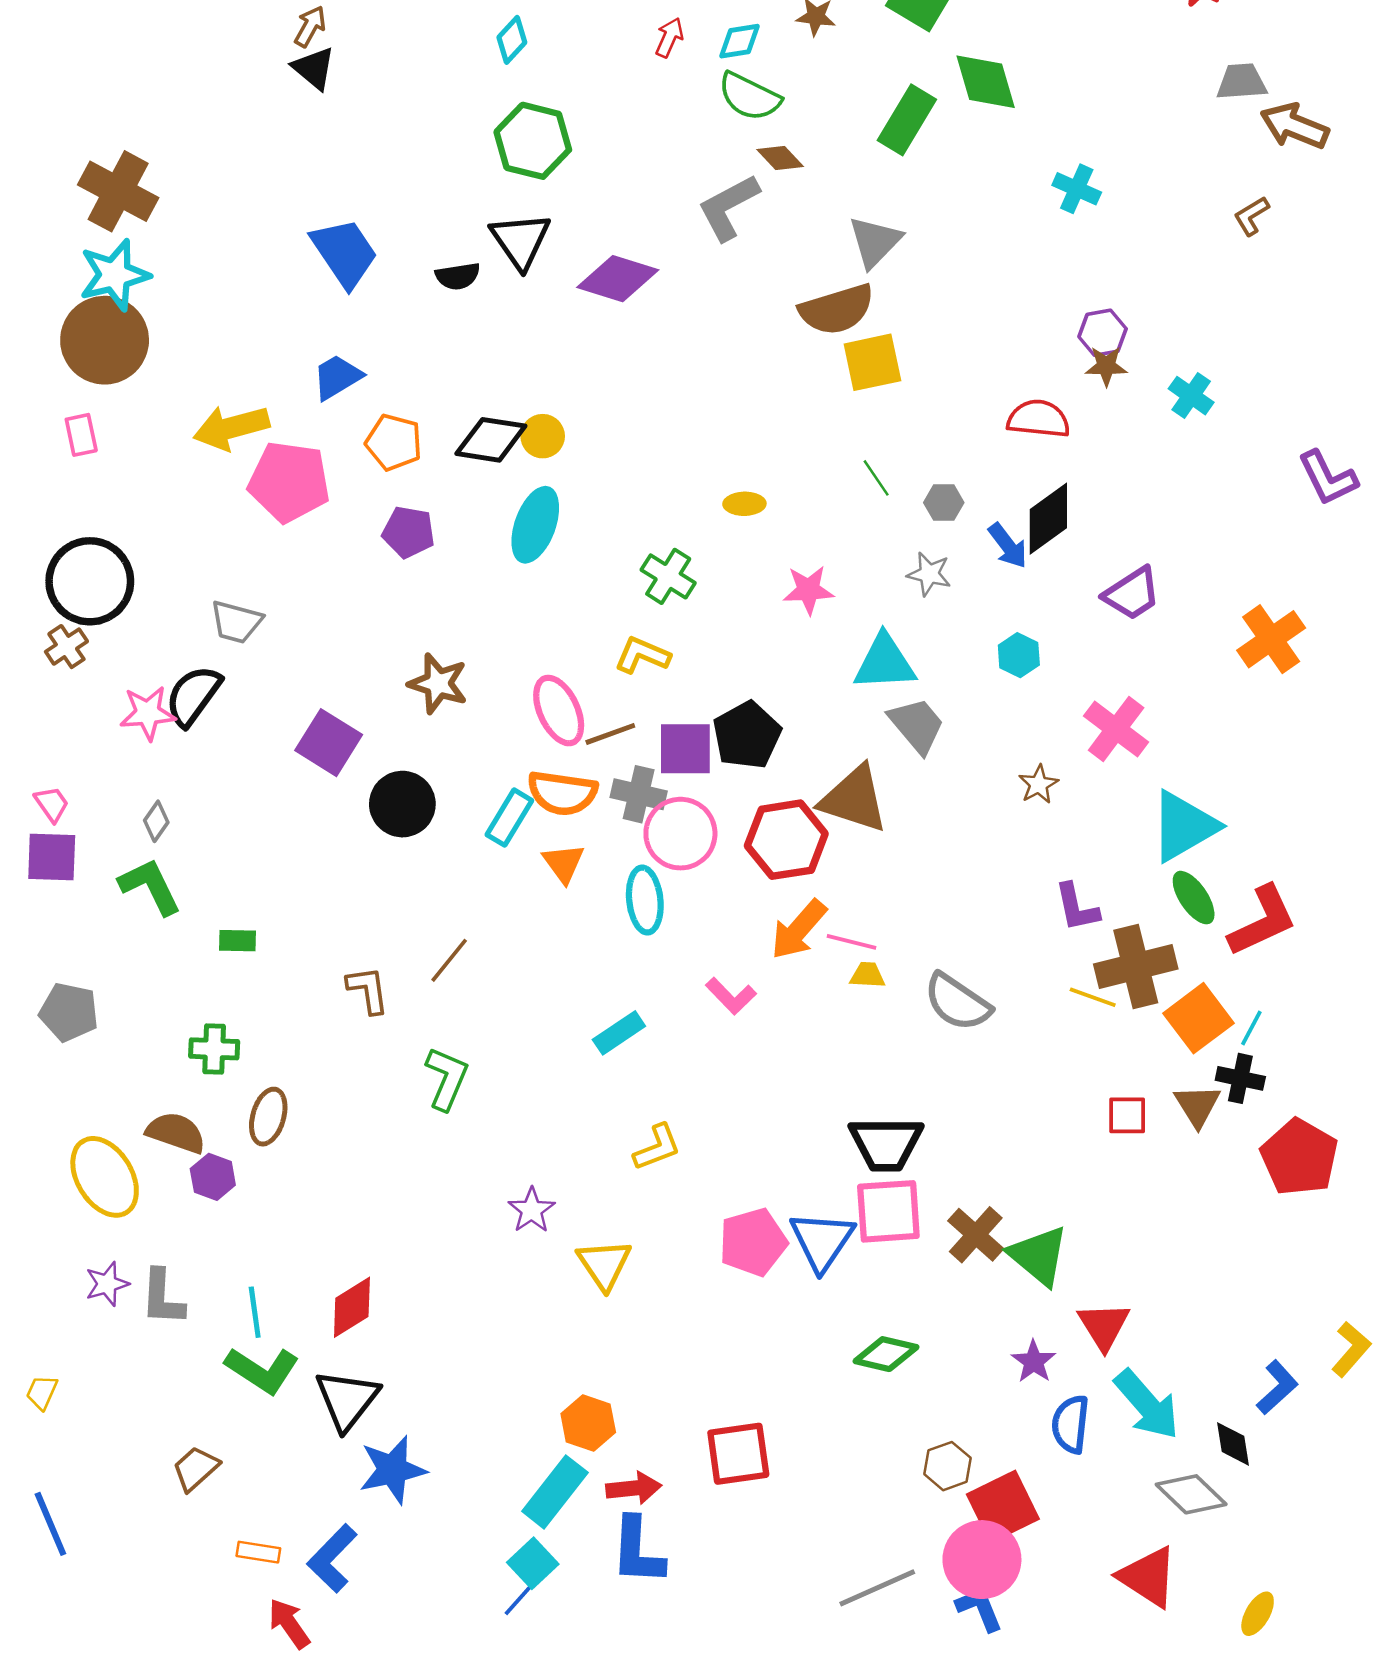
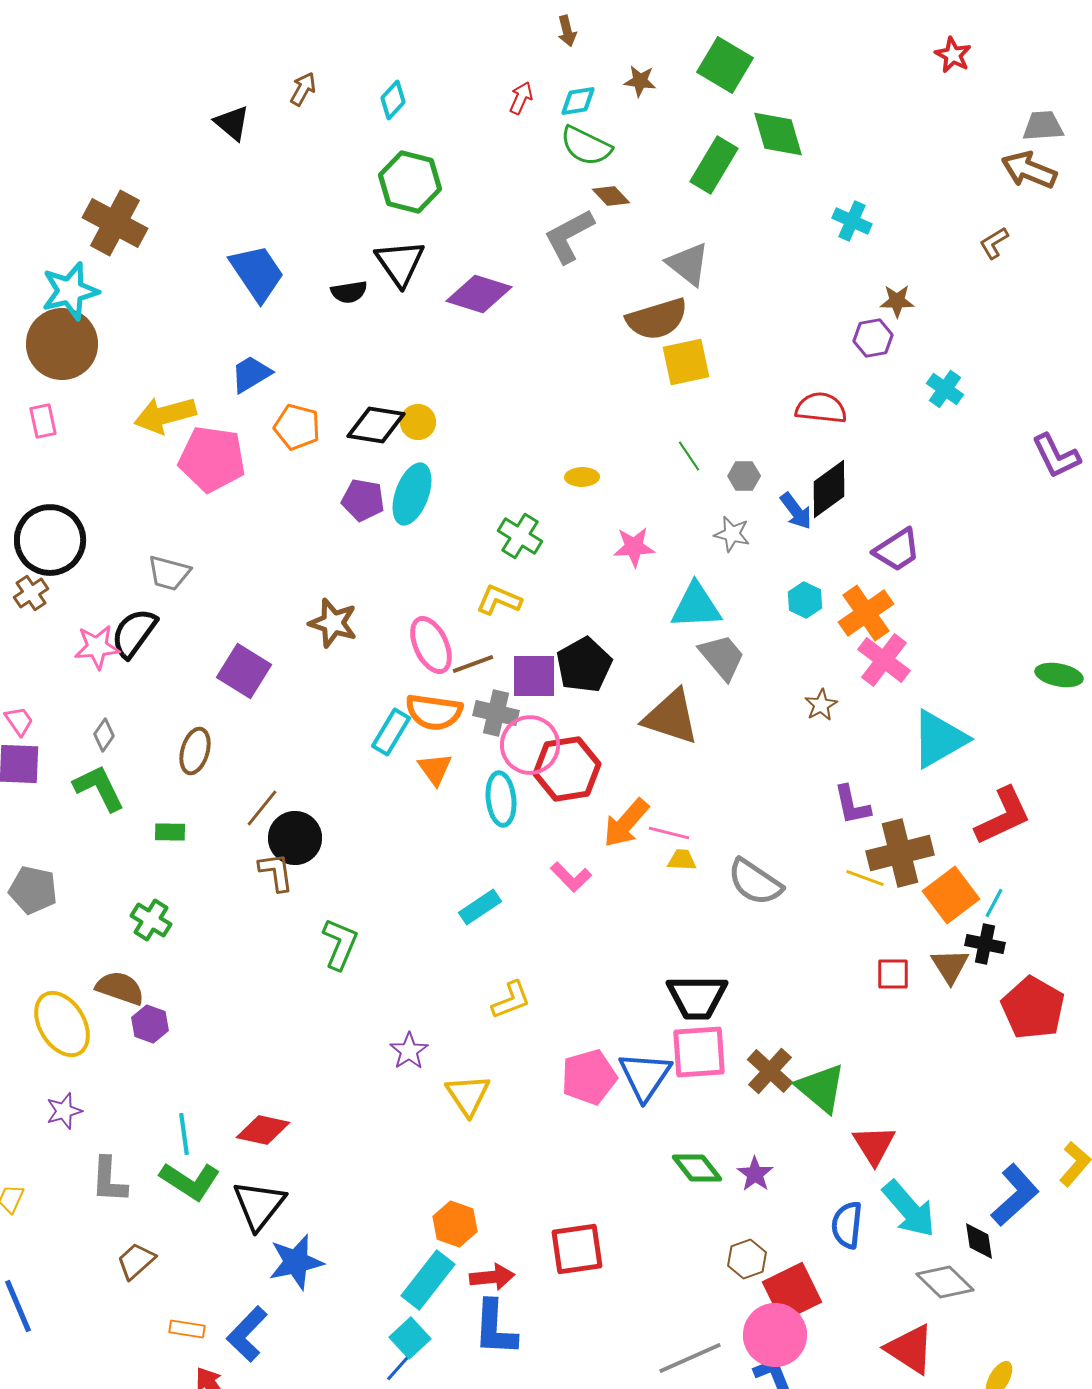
brown arrow: (310, 26) -> (303, 89), moved
gray trapezoid: (1242, 82) -> (1043, 126), moved
brown cross: (118, 191) -> (115, 223), moved
gray triangle: (875, 242) -> (688, 264), turned -36
brown star: (1106, 366) -> (897, 301), moved
purple pentagon: (409, 532) -> (363, 500), moved
orange cross: (1271, 639) -> (866, 613), moved
black circle: (402, 804) -> (295, 838), moved
red hexagon: (786, 840) -> (567, 769), moved
green ellipse: (1194, 898) -> (1059, 675), moved, turned -45
brown line: (449, 960) -> (262, 808), moved
green cross: (214, 1049) -> (151, 920), turned 30
brown ellipse: (268, 1117) -> (195, 751), moved
gray L-shape: (162, 1297) -> (109, 1180), moved
red diamond: (352, 1307) -> (263, 1130), turned 44
green diamond: (886, 1354) -> (697, 1168), turned 39
purple star: (1034, 1361) -> (755, 1174), moved
blue L-shape: (1277, 1387) -> (1015, 1195), size x1.4

